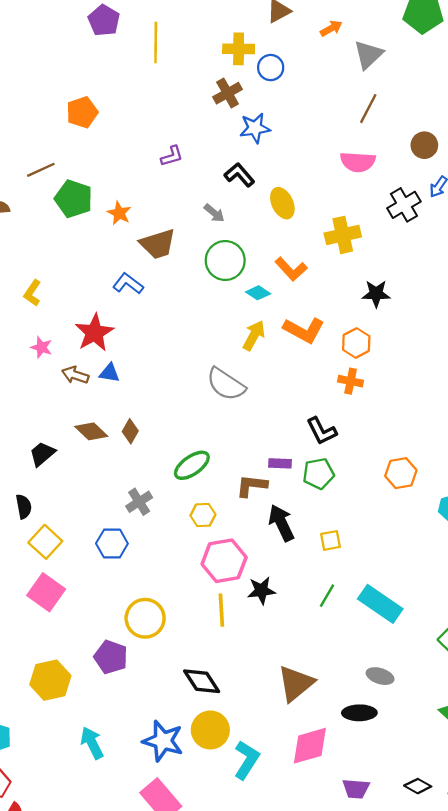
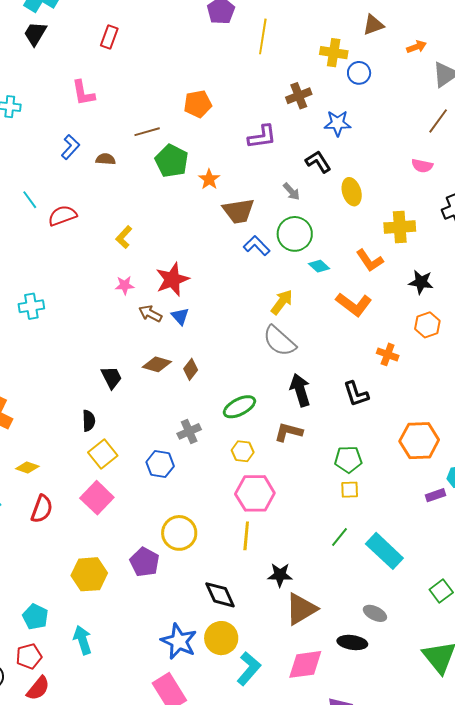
brown cross: (228, 93) -> (299, 96), moved
orange pentagon: (82, 112) -> (198, 104), moved
purple L-shape: (172, 156) -> (262, 137), size x1.4
pink semicircle: (358, 162) -> (422, 166), size x0.7
orange L-shape: (291, 269) -> (370, 261), moved
blue L-shape: (128, 284) -> (257, 246), moved
yellow arrow: (254, 335) -> (282, 302), moved
orange hexagon: (356, 343) -> (427, 325), moved
pink star: (41, 347) -> (125, 285), turned -30
blue triangle: (109, 373) -> (180, 316), turned 30
brown diamond: (91, 431) -> (157, 364), turned -36
black trapezoid: (42, 454) -> (112, 377), turned 95
purple rectangle: (280, 463) -> (435, 495), moved, turned -30
orange hexagon: (401, 473) -> (419, 441), size x1.4
green pentagon: (318, 474) -> (348, 459), moved
black arrow: (281, 523) -> (300, 390), moved
black star: (261, 591) -> (280, 575), moved
cyan arrow: (92, 743) -> (83, 640), moved

